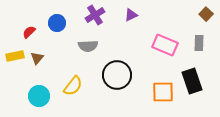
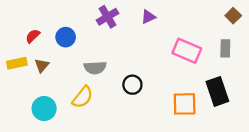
blue circle: (57, 23) -> (66, 37), moved
gray semicircle: (88, 46) -> (95, 68), moved
black circle: (117, 75) -> (132, 85), size x0.6

